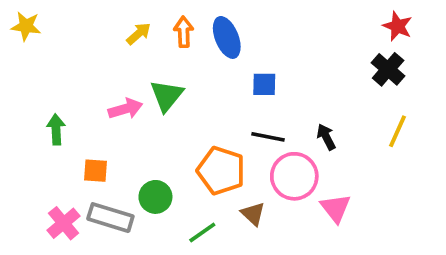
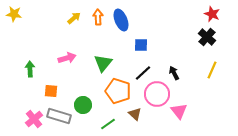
green triangle: (167, 96) -> (103, 63), moved
black line: (268, 137) -> (143, 73), turned -54

